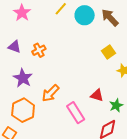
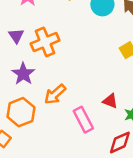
purple triangle: (14, 47) -> (16, 36), turned 32
orange cross: (39, 50) -> (45, 42), size x1.6

